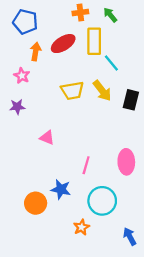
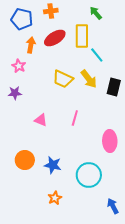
orange cross: (80, 13) -> (51, 11), moved
yellow trapezoid: (72, 91) -> (63, 79), turned 35
pink line: (86, 165) -> (75, 118), moved
orange circle: (36, 203) -> (25, 160), moved
orange star: (82, 227) -> (55, 198), moved

